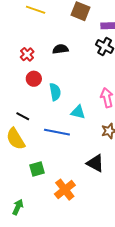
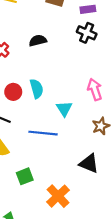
red circle: (34, 79) -> (13, 92), moved
cyan triangle: (78, 112) -> (64, 109), turned 49

